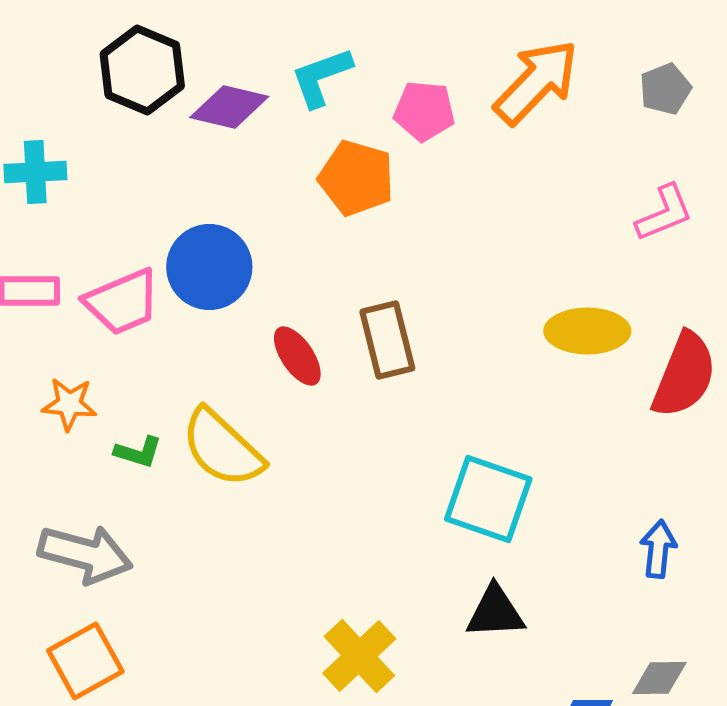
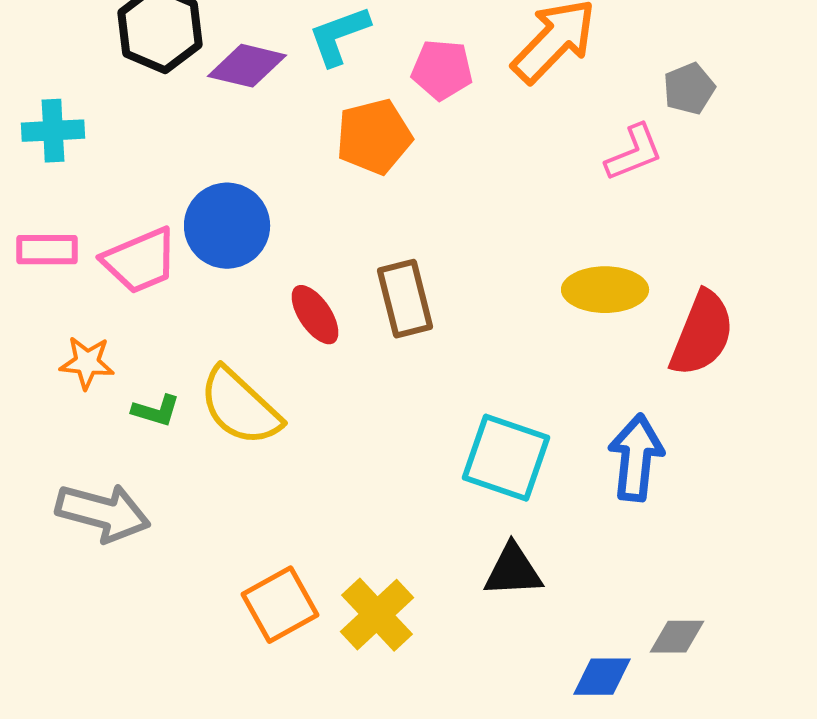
gray pentagon: (665, 89) -> (689, 89), moved
orange pentagon: (356, 178) -> (374, 137), turned -30
pink L-shape: (664, 213) -> (634, 153), moved
blue arrow: (658, 549) -> (636, 458), moved, size x1.5
orange square: (85, 661) -> (280, 605), moved

